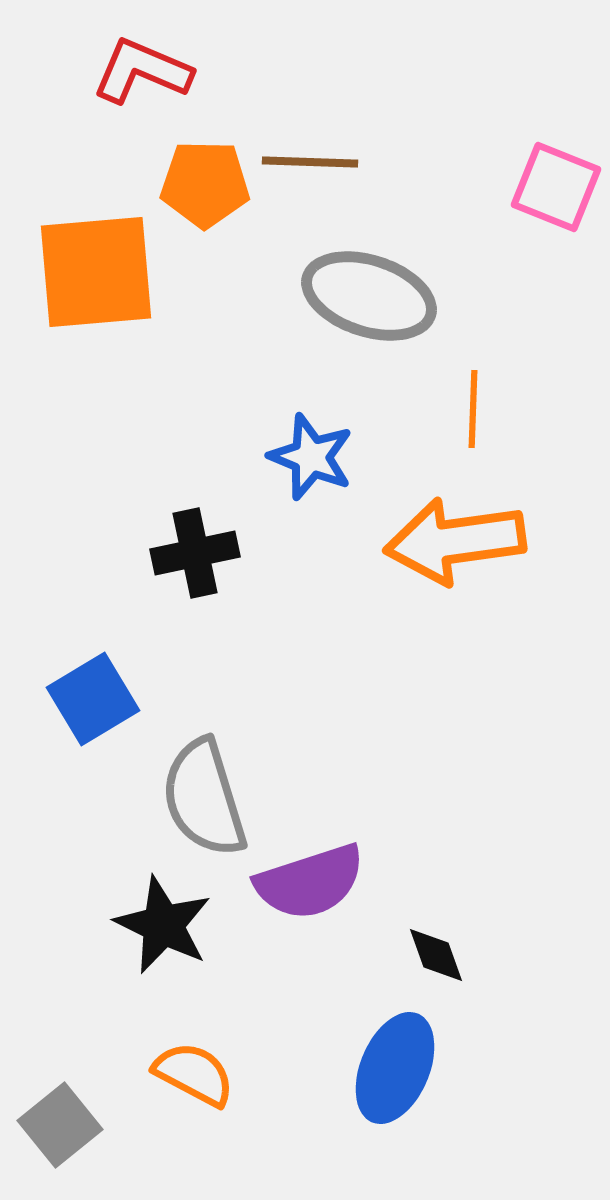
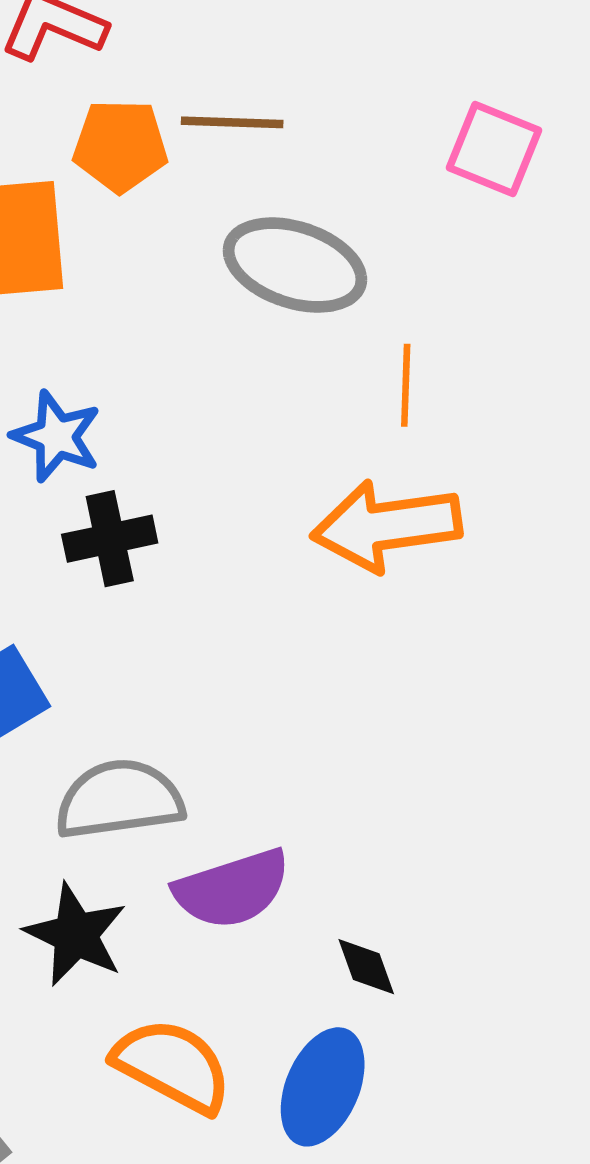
blue star: (311, 457) -> (56, 436), moved
gray semicircle: (204, 798) -> (119, 799), turned 99
orange semicircle: (194, 1074) -> (173, 1066), moved, size x1.4

